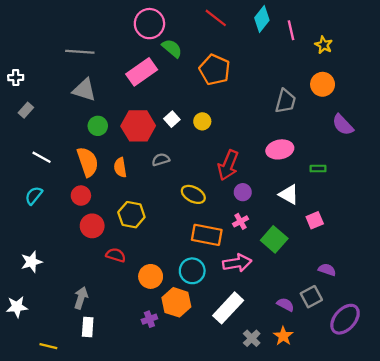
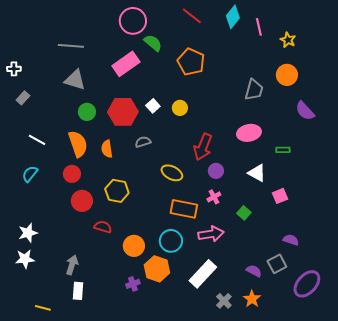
green square: (274, 239) -> (244, 213), size x0.6
white star: (17, 307) -> (25, 259), moved

